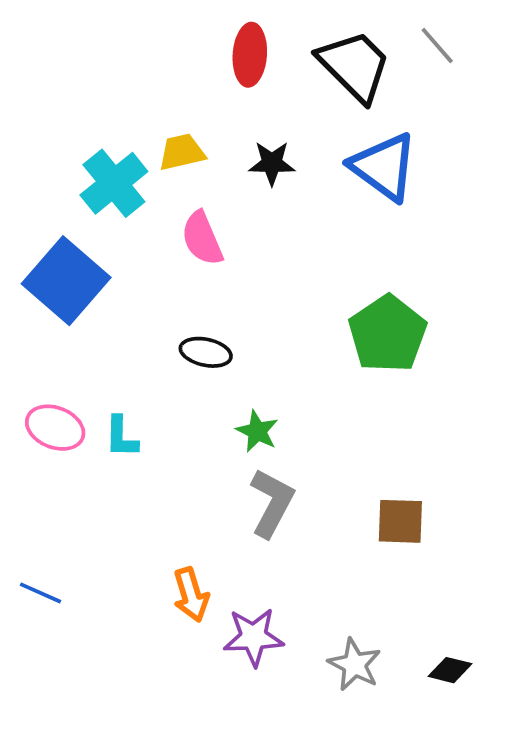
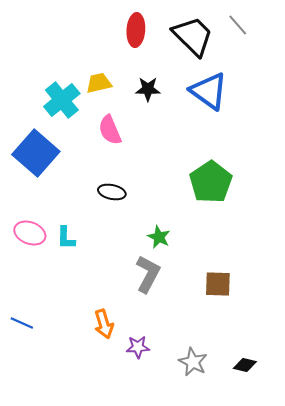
green star: (257, 431) -> (159, 237), moved
purple star: (253, 637) -> (138, 347), size x0.7

